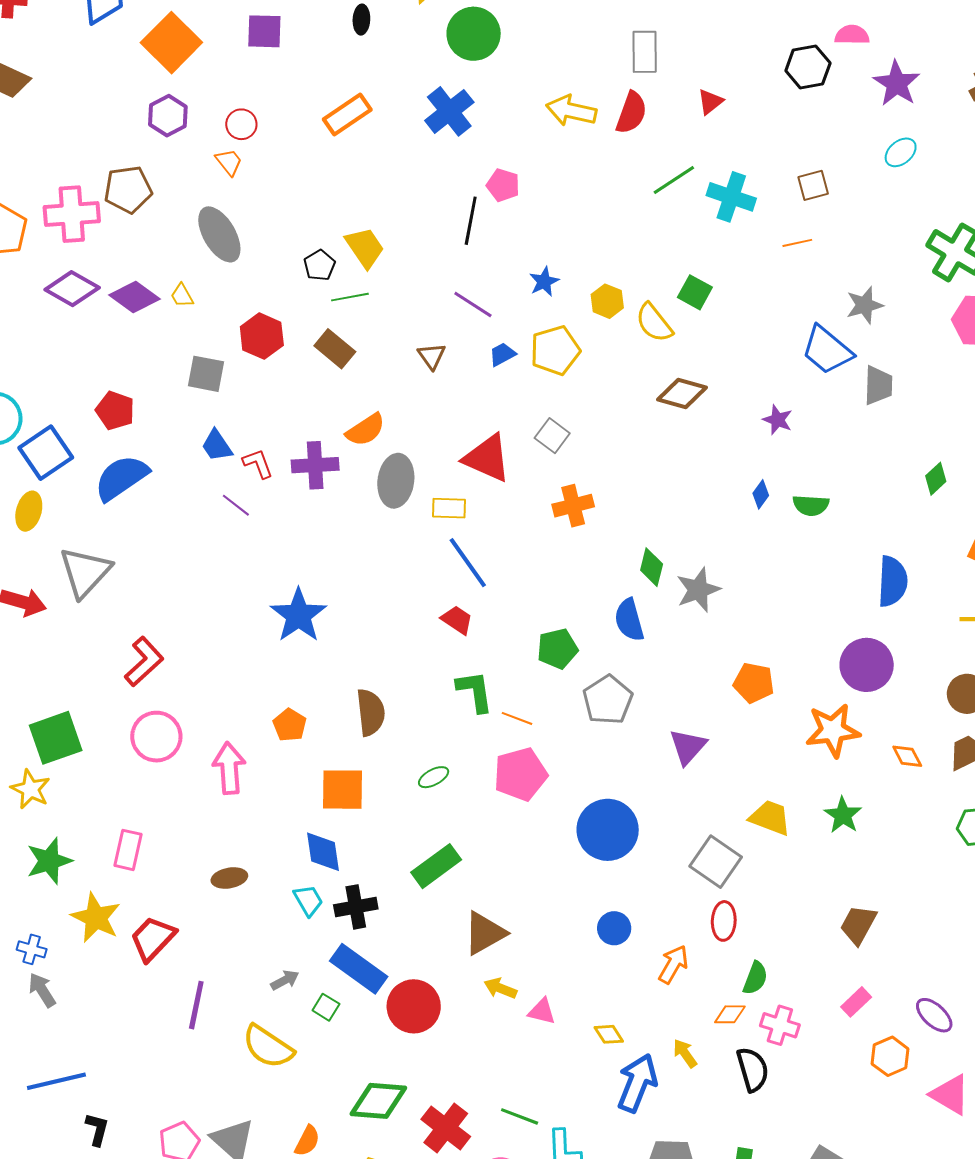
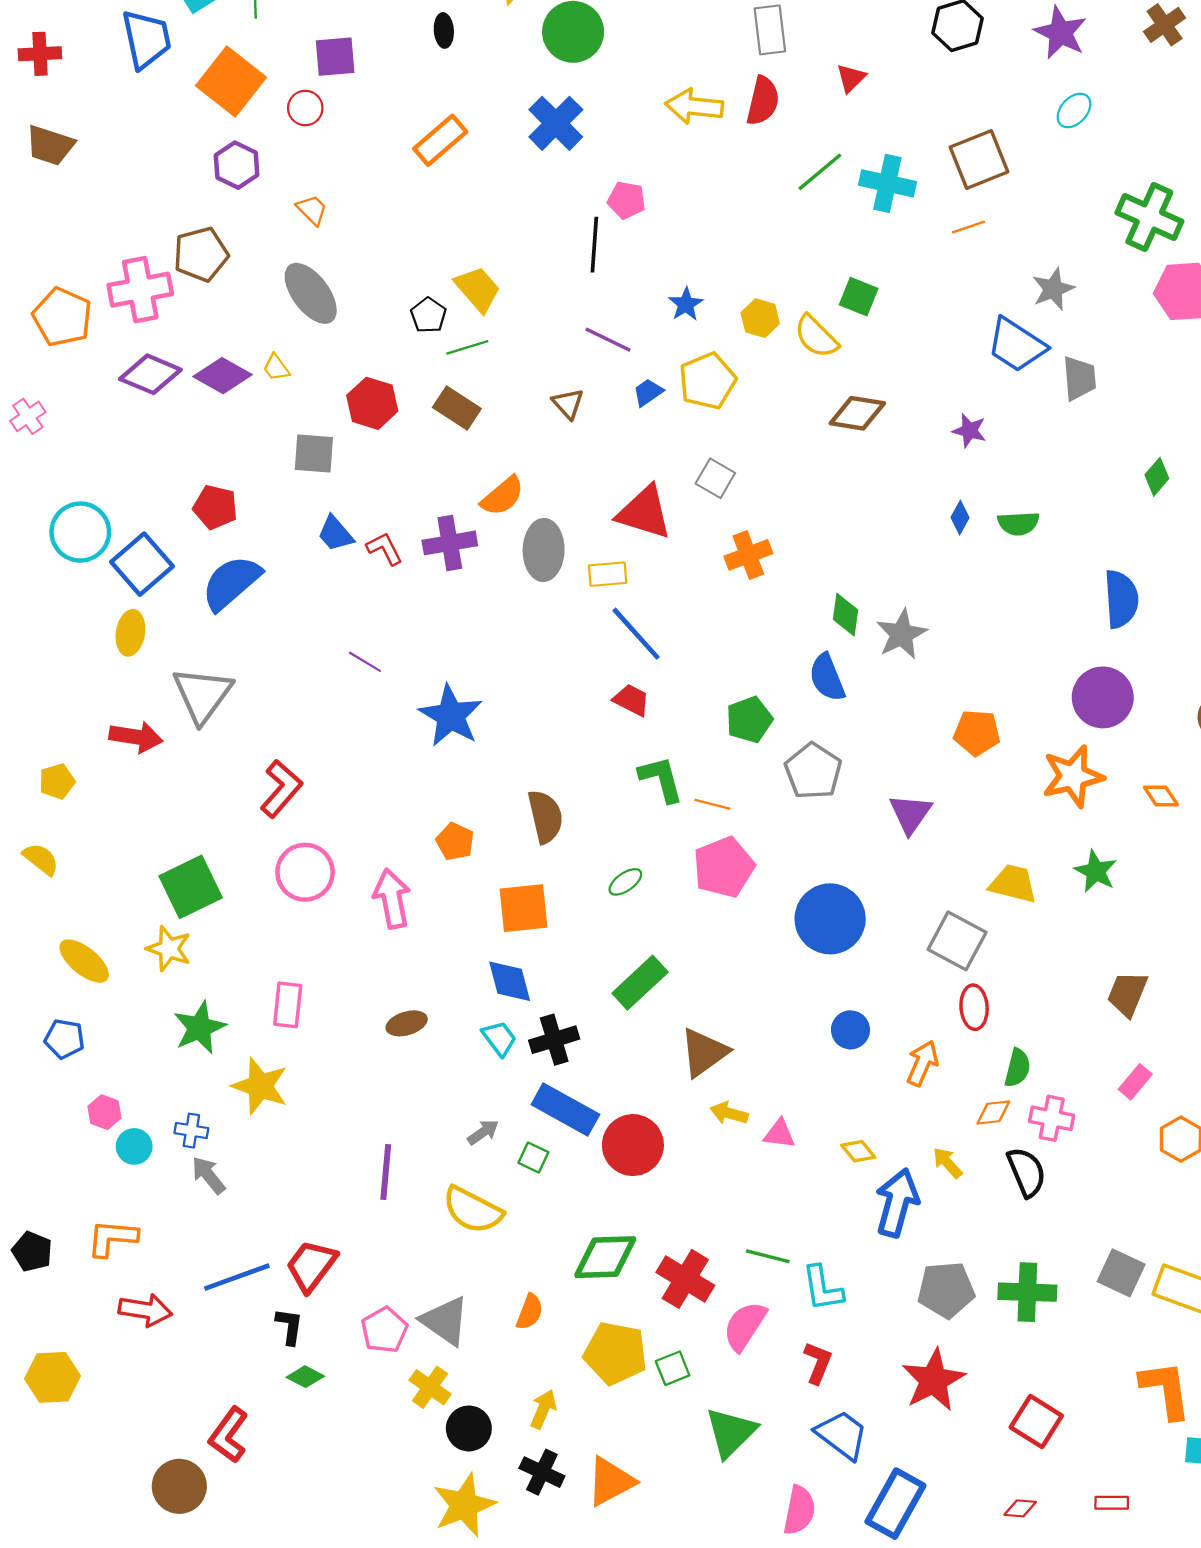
red circle: (241, 124) -> (305, 108), moved
brown square: (813, 185) -> (979, 160), size x1.6
purple line: (236, 505) -> (365, 662), moved
red trapezoid: (153, 938) -> (311, 1266), moved

